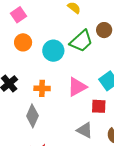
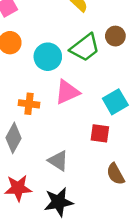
pink triangle: (77, 87) -> (67, 92), moved
gray triangle: (85, 130) -> (58, 161), moved

